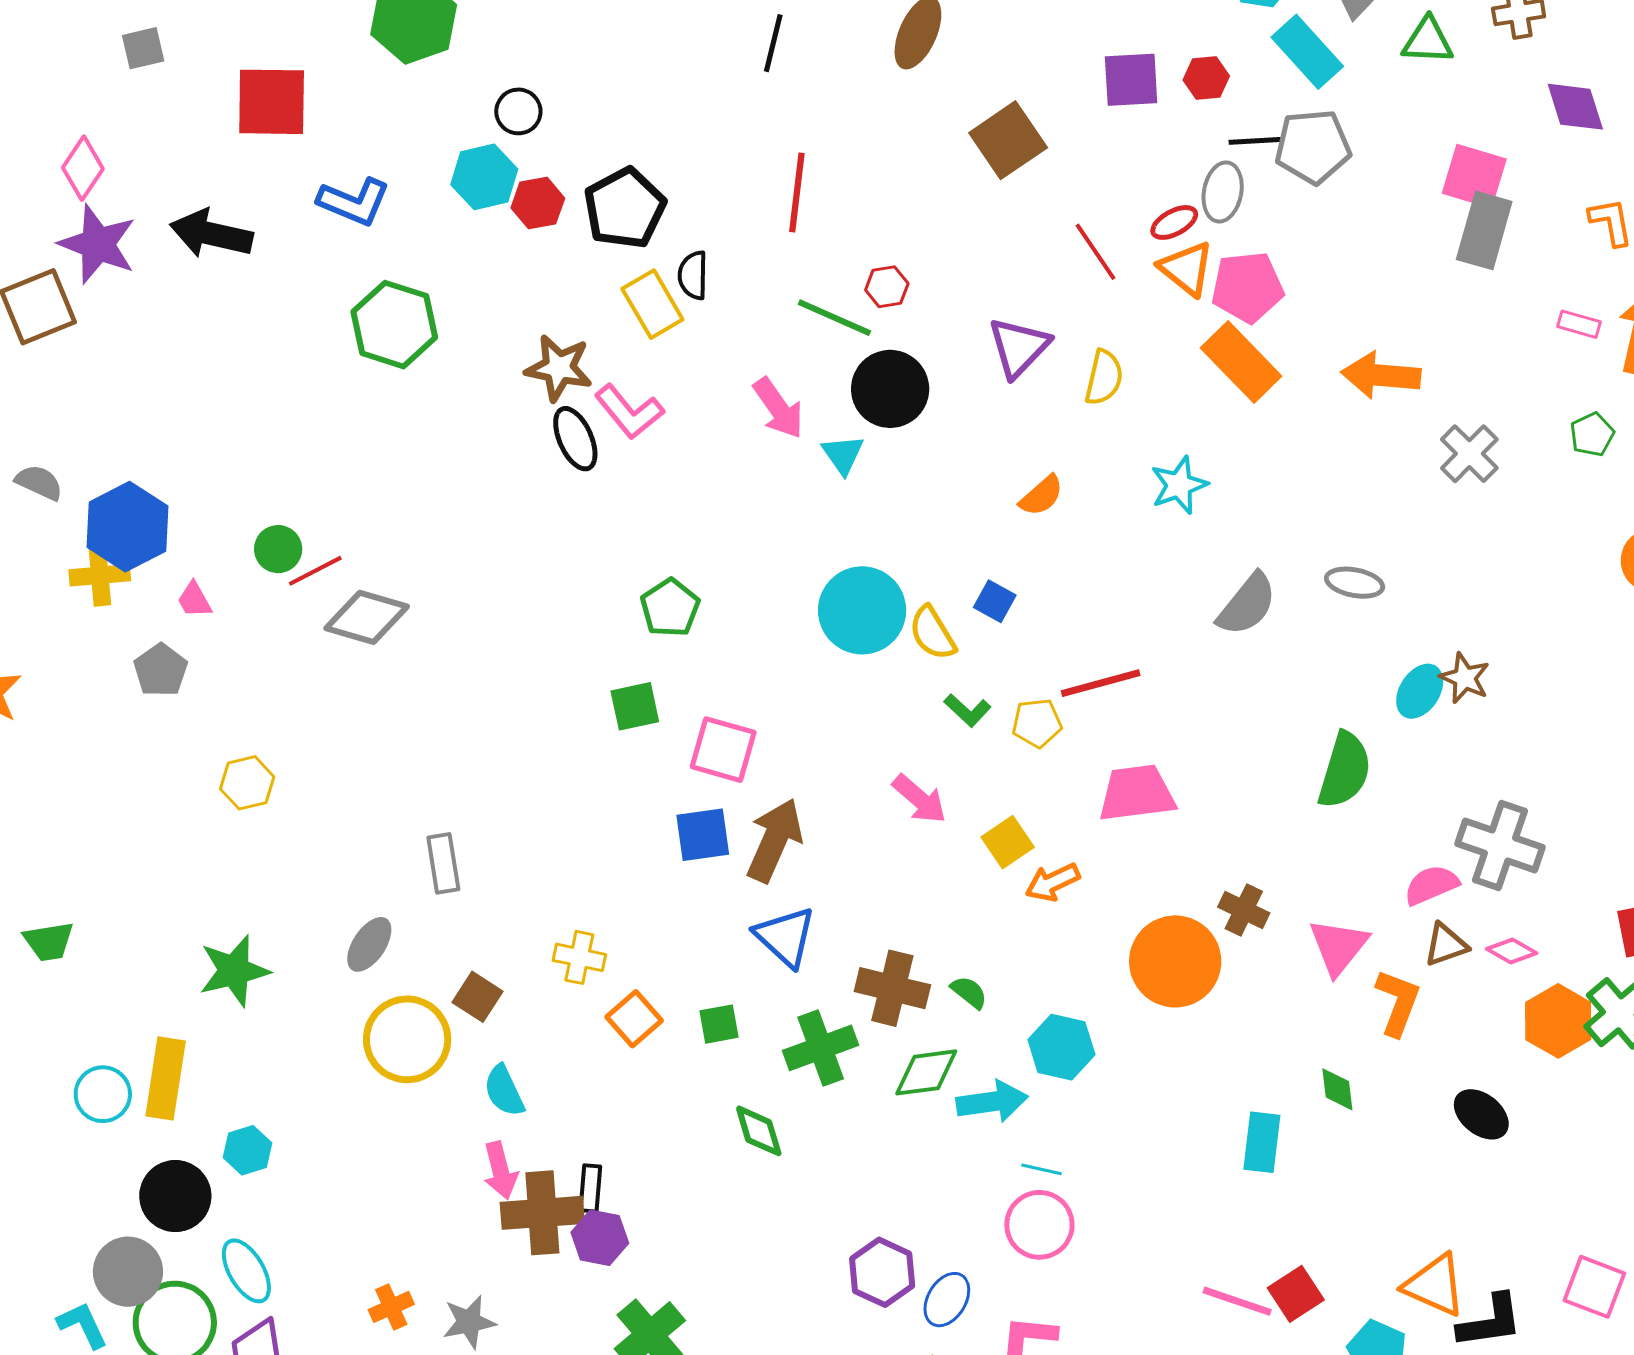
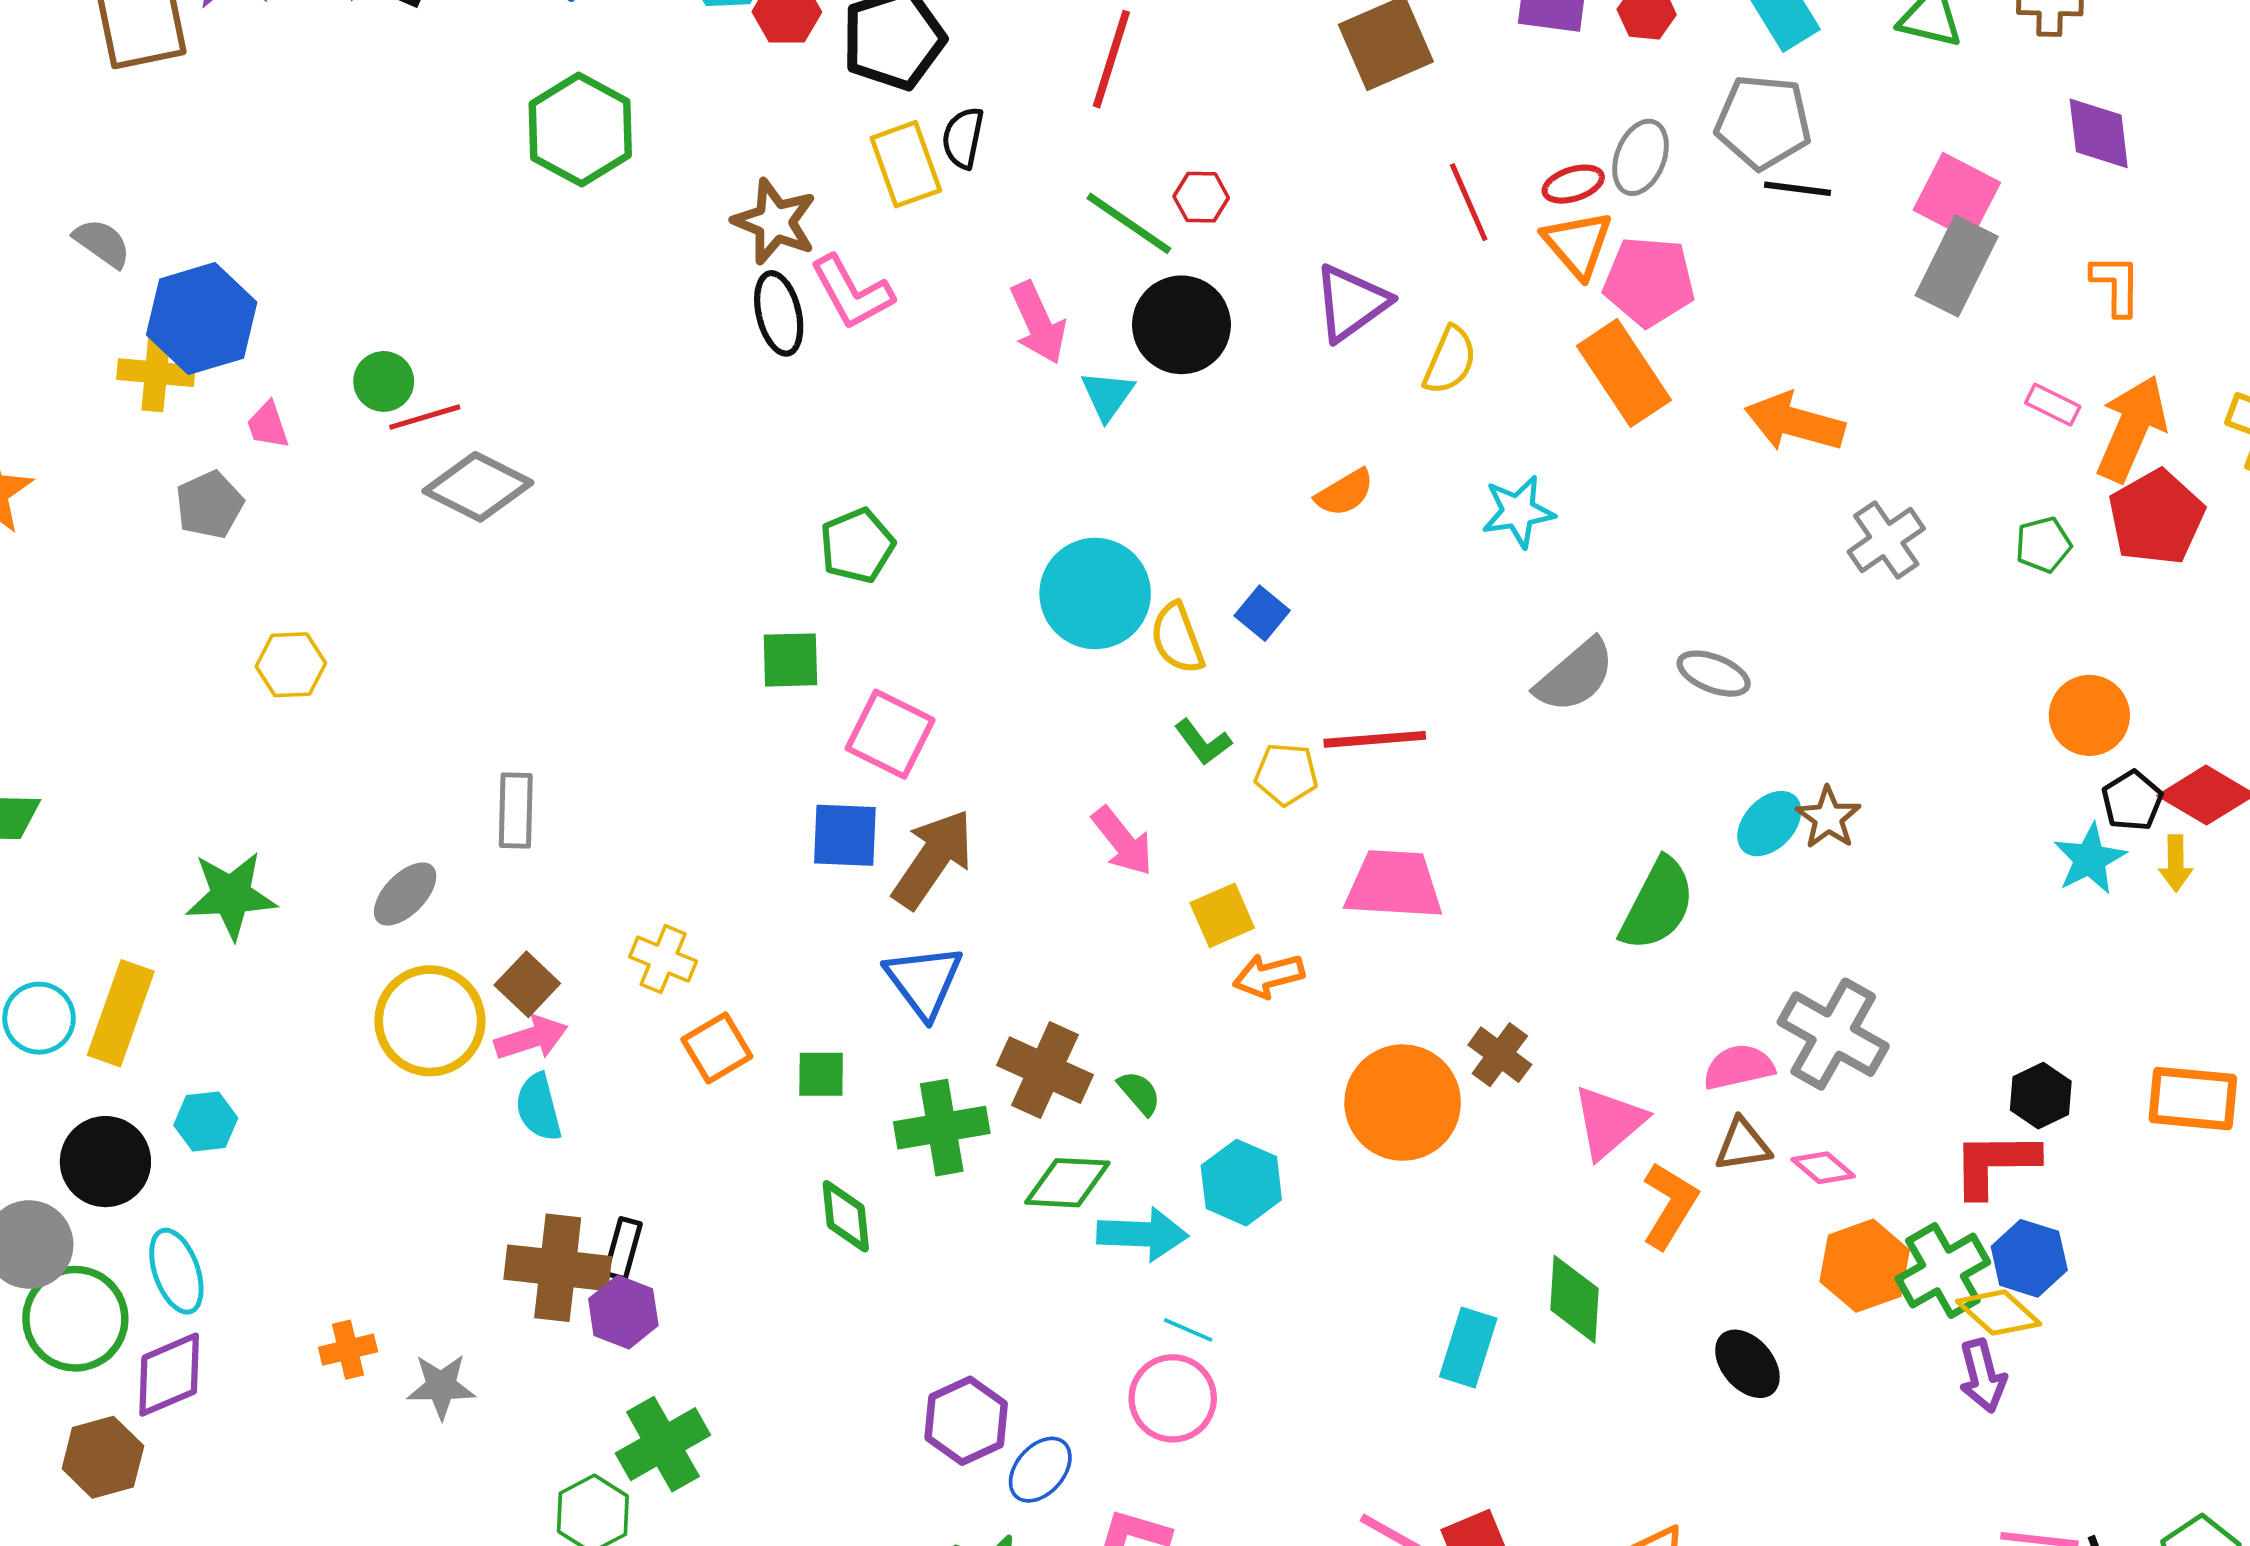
black line: (1255, 141) -> (1798, 189), moved
green diamond: (1337, 1089) -> (1574, 1299), size x1.5
pink arrow: (500, 1170) -> (531, 1038), moved, turned -104

